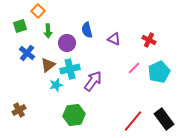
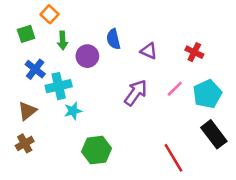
brown triangle: (48, 65) -> (27, 111), moved
cyan cross: (70, 69) -> (59, 86), moved
purple arrow: (93, 81) -> (136, 93), moved
black rectangle: (164, 119) -> (214, 134), moved
red line: (133, 121) -> (173, 158), turned -70

